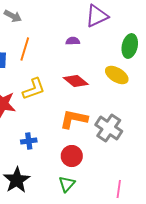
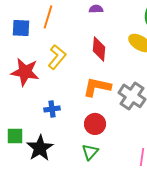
red diamond: (76, 81) -> (99, 49), turned 55
yellow L-shape: (34, 89) -> (57, 57), turned -30

